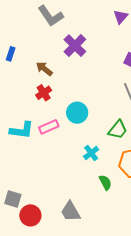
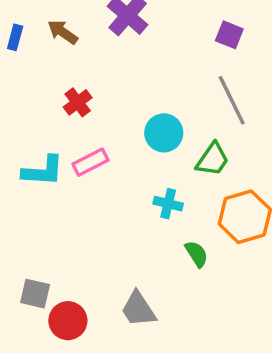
brown arrow: (44, 69) -> (63, 32), moved
cyan circle: (77, 113) -> (164, 133), moved
cyan cross: (91, 153) -> (168, 204), turned -35

